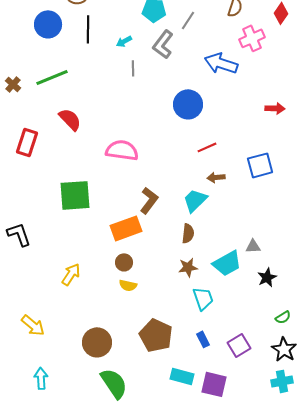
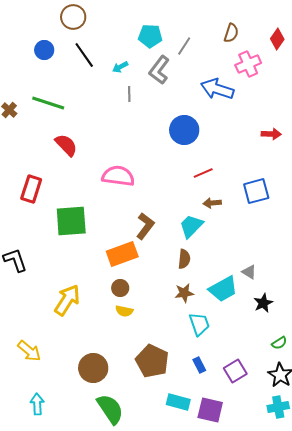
blue circle: (48, 24) -> (44, 50), size x0.7
black line: (88, 29) -> (84, 55), turned -36
green line: (52, 77) -> (48, 103), turned 40
red rectangle: (27, 142) -> (31, 189), moved
gray triangle: (253, 246) -> (249, 272), turned 35
yellow arrow: (71, 274) -> (67, 300), size x1.4

